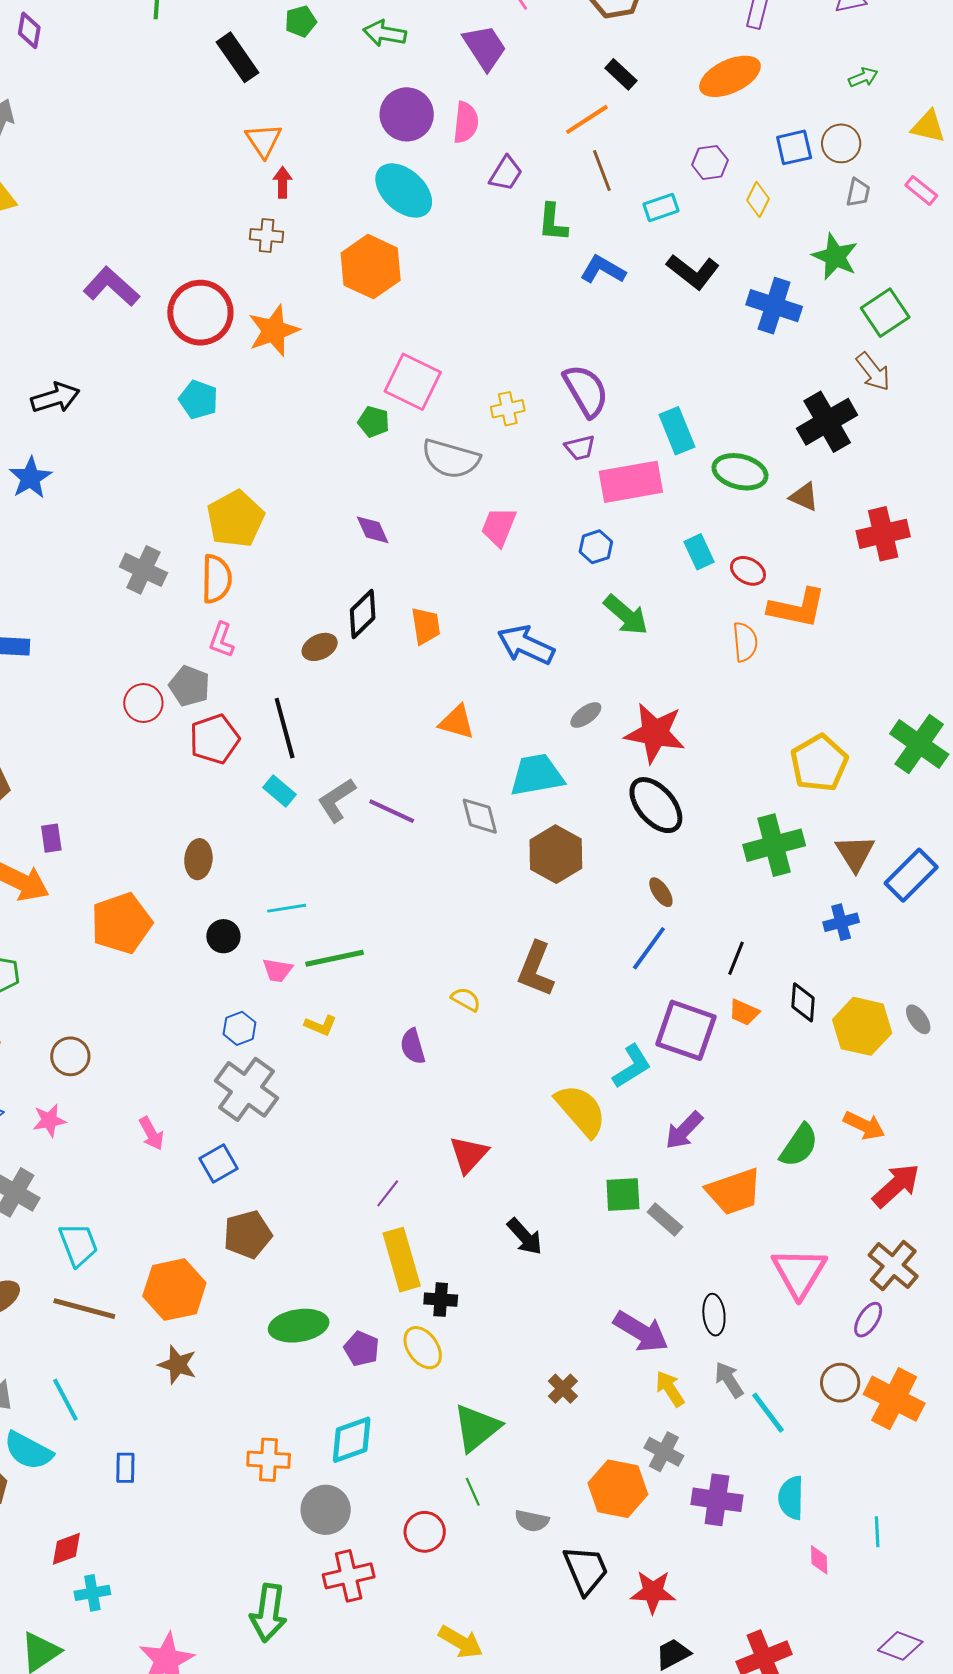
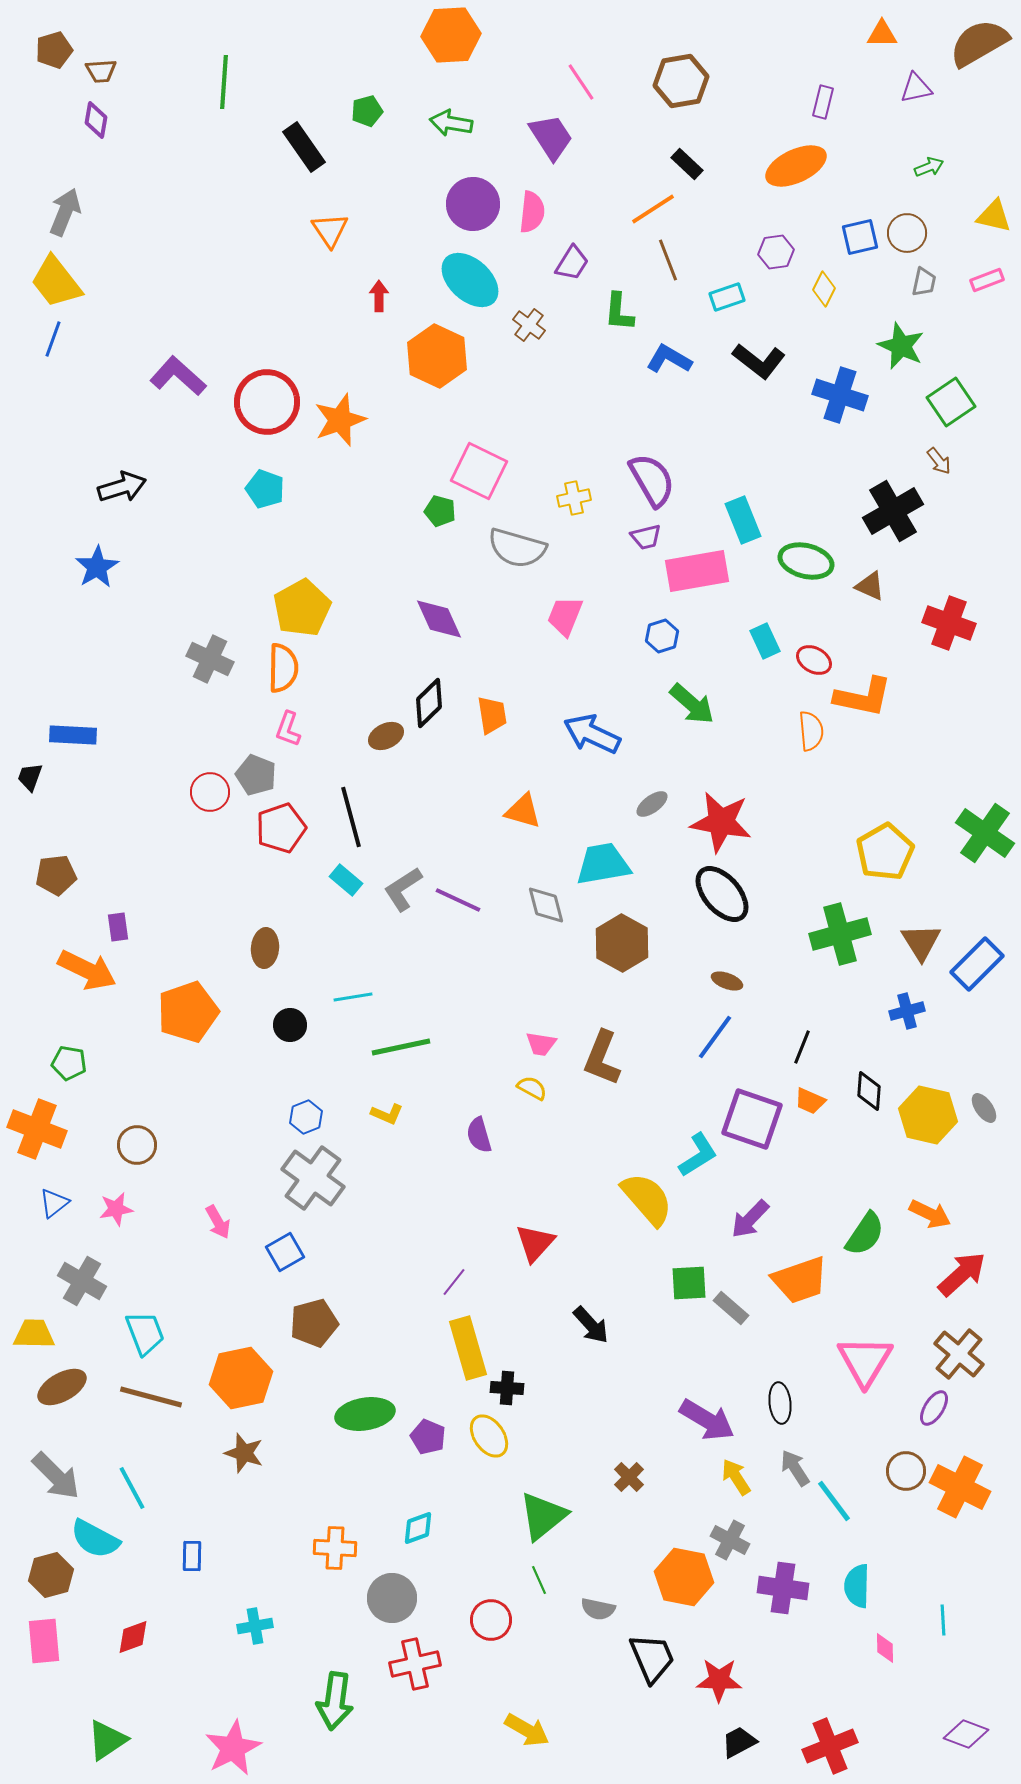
red arrow: (283, 182) -> (379, 296), moved
pink rectangle: (921, 190) -> (987, 280), turned -60
brown cross: (267, 236) -> (529, 325), moved, turned 32
brown arrow: (873, 372) -> (939, 461), size x0.7
purple diamond: (373, 530) -> (439, 619), size x1.4
red cross: (883, 534) -> (949, 623), turned 33
brown ellipse: (661, 892) -> (727, 981), turned -36
pink trapezoid: (278, 970) -> (541, 1044), moved
cyan diamond: (352, 1440) -> (418, 1528), size x0.7
cyan cross: (92, 1593) -> (255, 1626), moved

